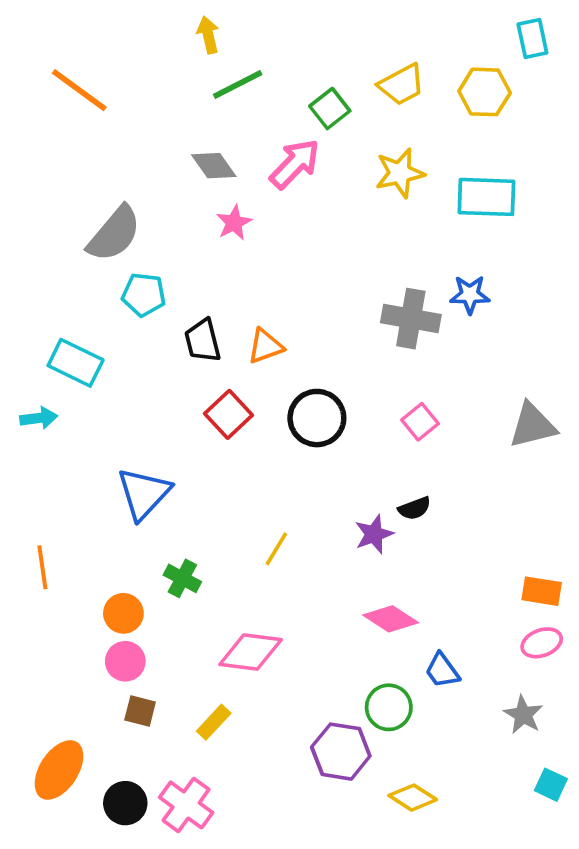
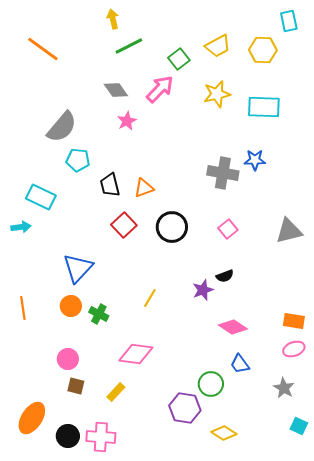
orange circle: (123, 613) -> (71, 306), moved
pink diamond: (391, 619) -> (233, 327), moved
pink cross: (186, 805) -> (101, 437), turned -32

